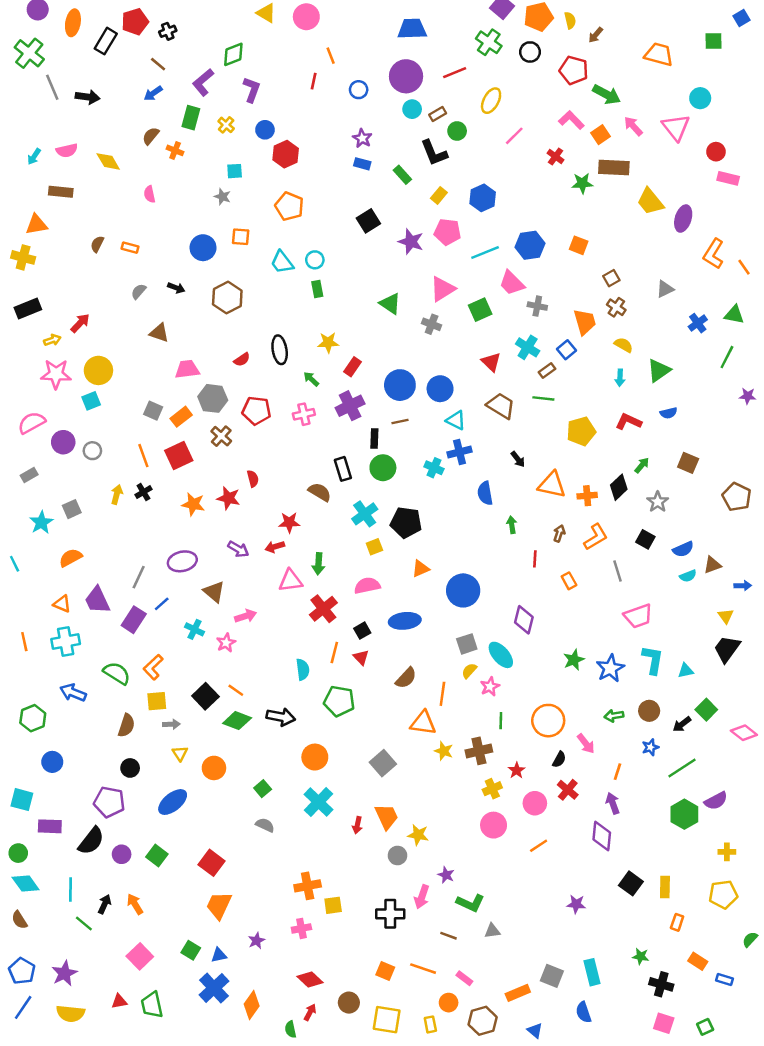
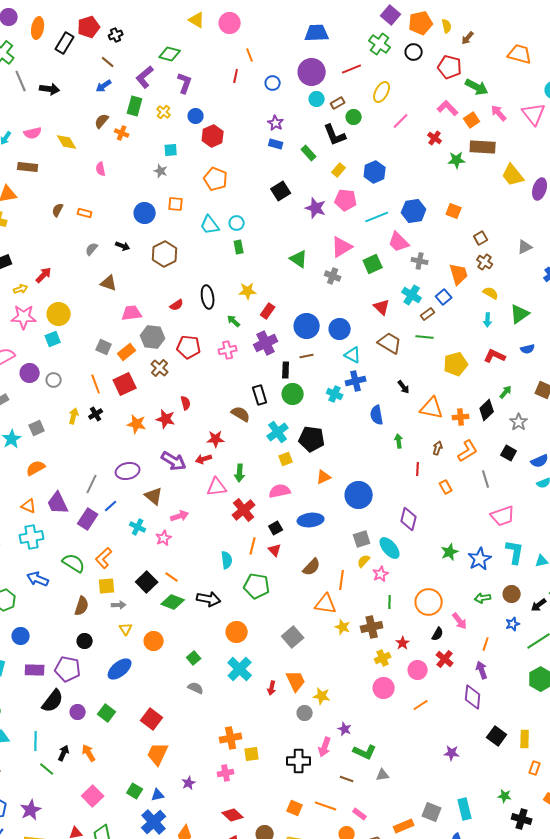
green diamond: (233, 54) -> (170, 54), turned 35
purple arrow: (238, 549) -> (174, 461), size x1.4
purple rectangle: (50, 826) -> (35, 670), moved

